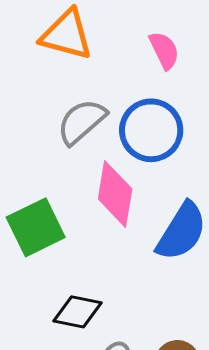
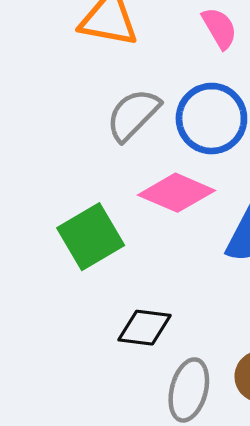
pink diamond: (115, 194) -> (177, 193), turned -72

